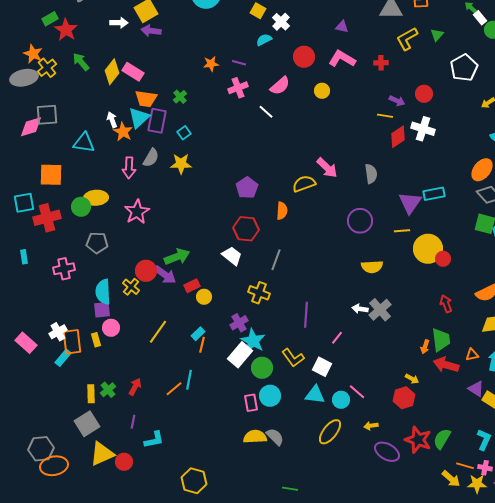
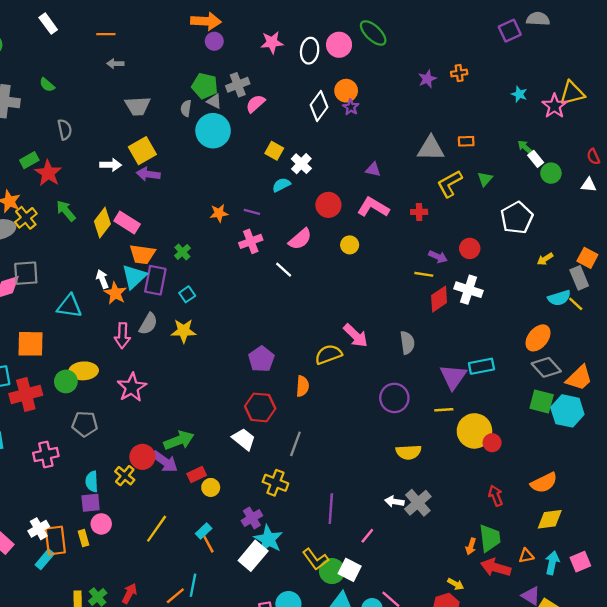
cyan semicircle: (103, 292) -> (92, 482), size x0.7
orange line: (202, 345) -> (208, 544), turned -42
green circle: (262, 368) -> (332, 571), moved

